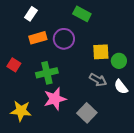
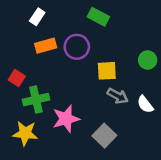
yellow square: (101, 52) -> (107, 71), moved
green circle: (119, 61) -> (148, 60), moved
green cross: (47, 73) -> (36, 100), moved

